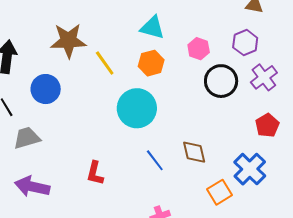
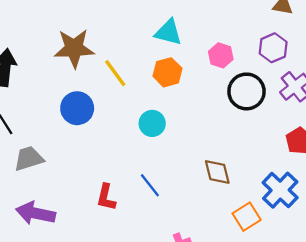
blue circle: (46, 89) -> (77, 108), moved
cyan circle: (137, 108) -> (152, 123), size x0.6
blue line: (155, 160) -> (150, 185), moved

